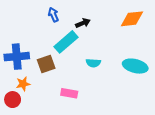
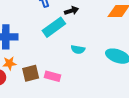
brown square: (46, 64) -> (31, 73), moved

